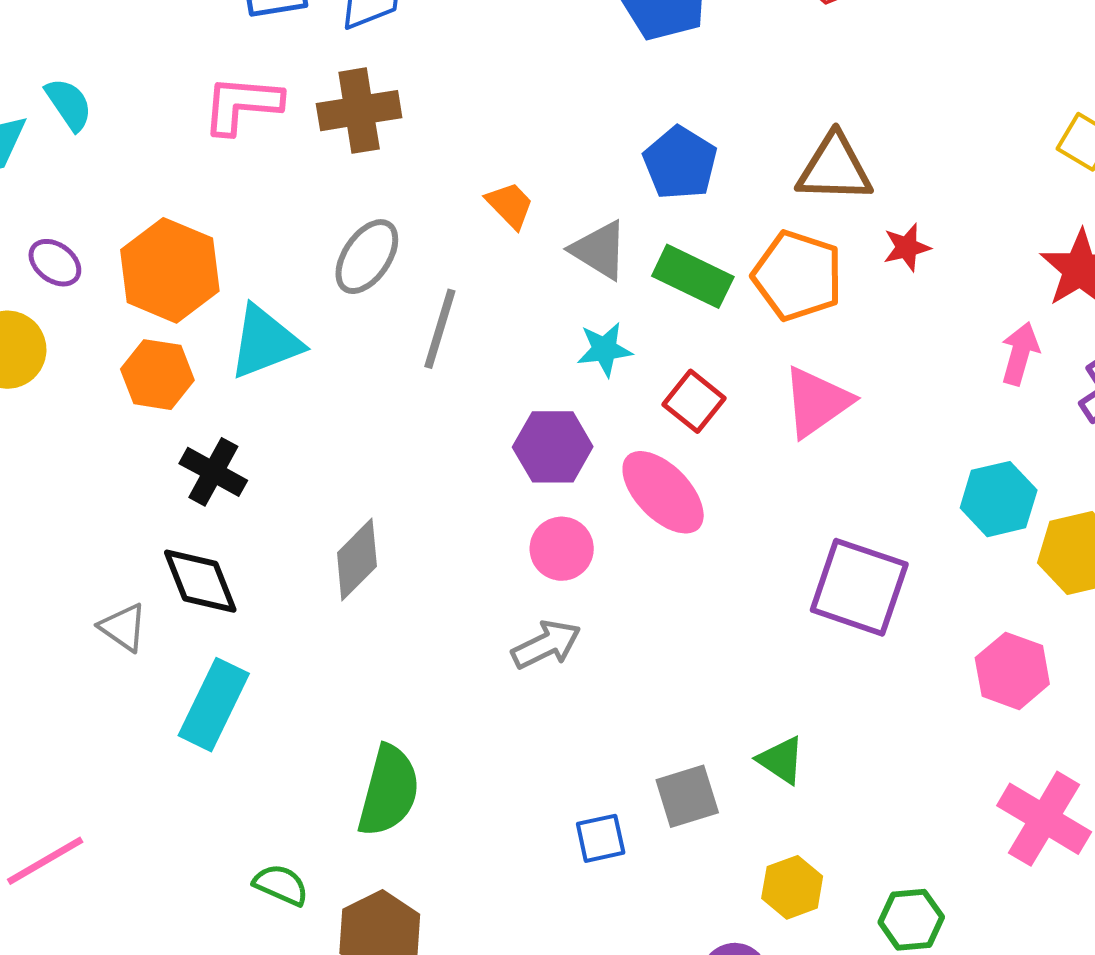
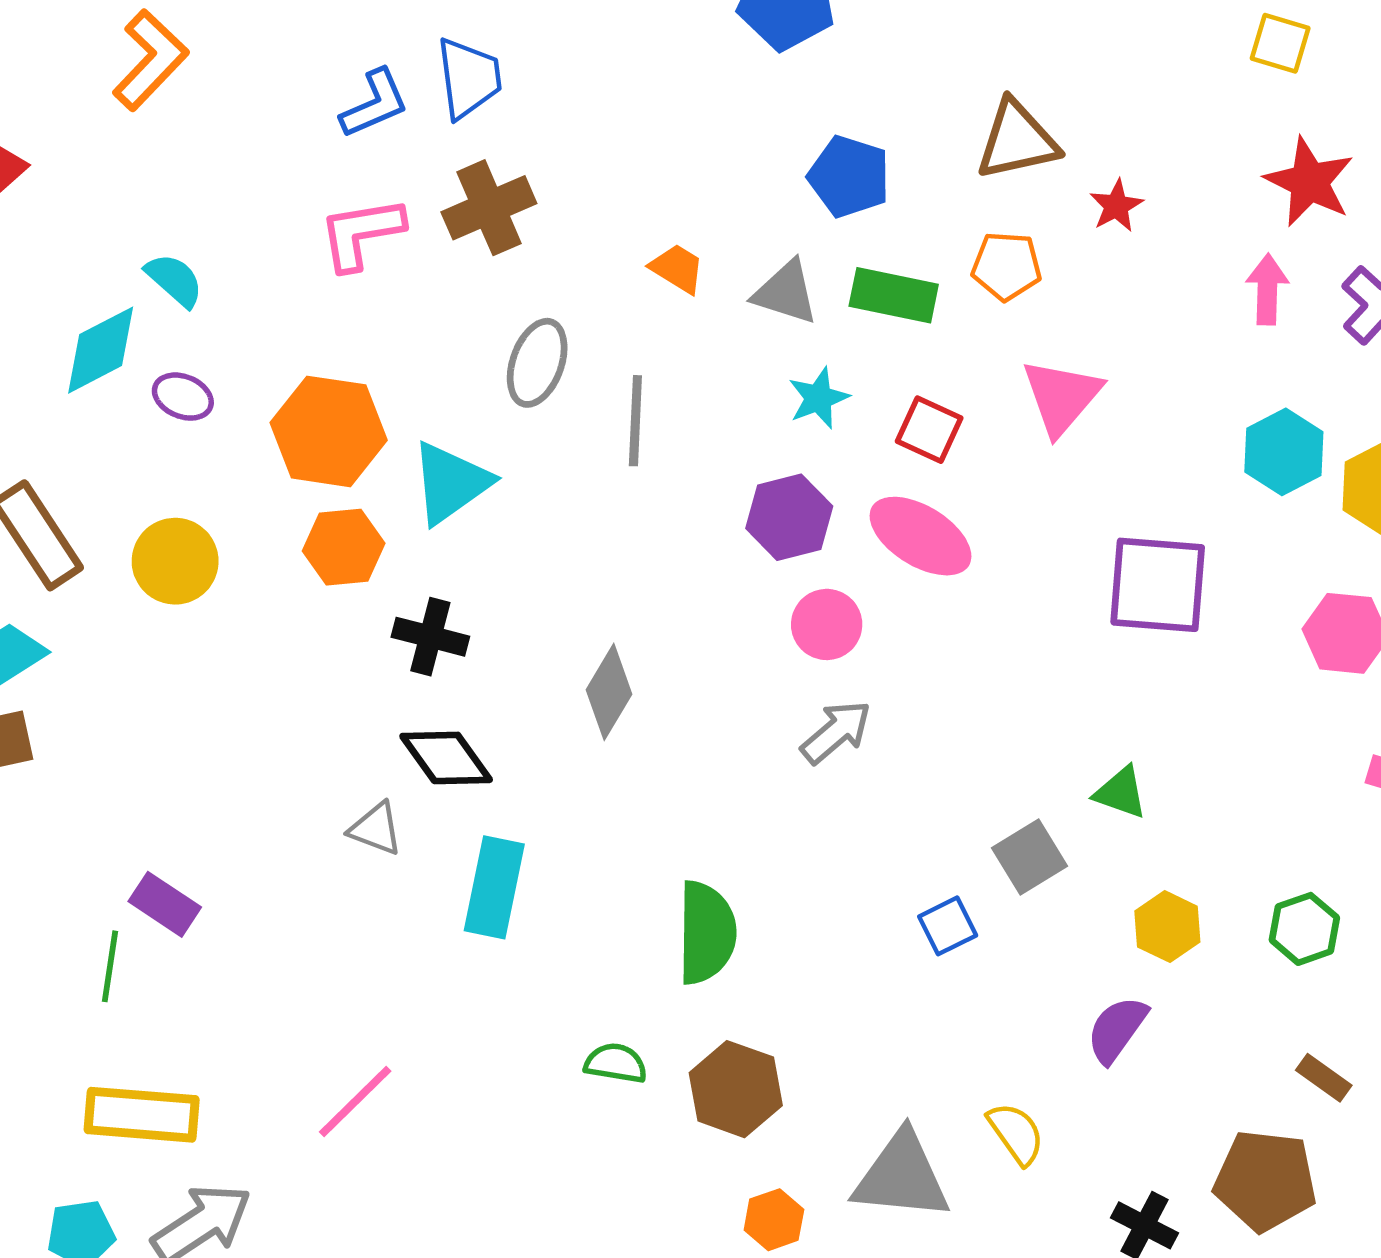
purple ellipse: (55, 263) -> (183, 397), moved
orange pentagon: (798, 276) -> (1006, 266), size x0.7

